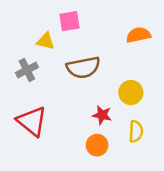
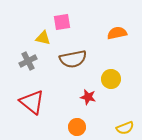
yellow semicircle: (136, 131) -> (125, 128), moved, turned 66
orange circle: (97, 145) -> (77, 127), moved

